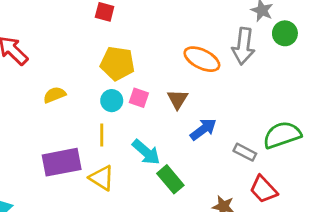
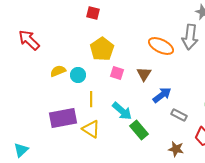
yellow pentagon: (117, 63) -> (102, 49), turned 30
cyan circle: (112, 101) -> (78, 75), moved
gray rectangle: (245, 152) -> (179, 115), moved

